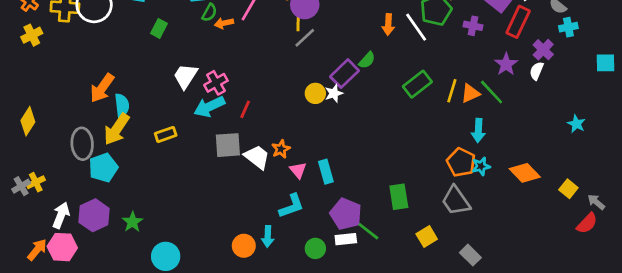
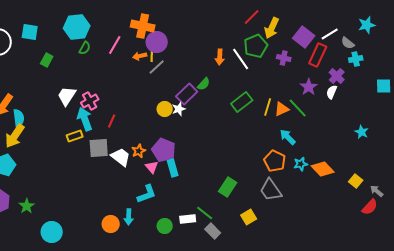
orange arrow: (224, 23) -> (140, 56), moved
cyan arrow: (209, 107) -> (85, 119), turned 95
cyan arrow: (478, 130) -> (288, 137), turned 132
yellow rectangle: (166, 134) -> (75, 136), moved
cyan star: (481, 166) -> (301, 164), moved
green rectangle: (399, 197) -> (228, 187), turned 42
purple pentagon: (346, 214) -> (164, 150), moved
gray rectangle: (470, 255) -> (213, 231), moved

